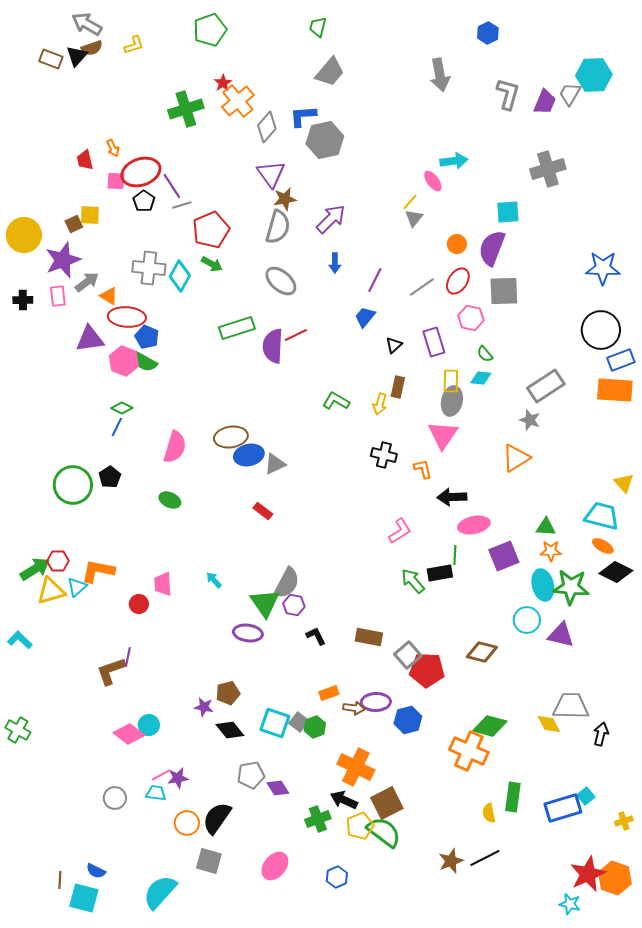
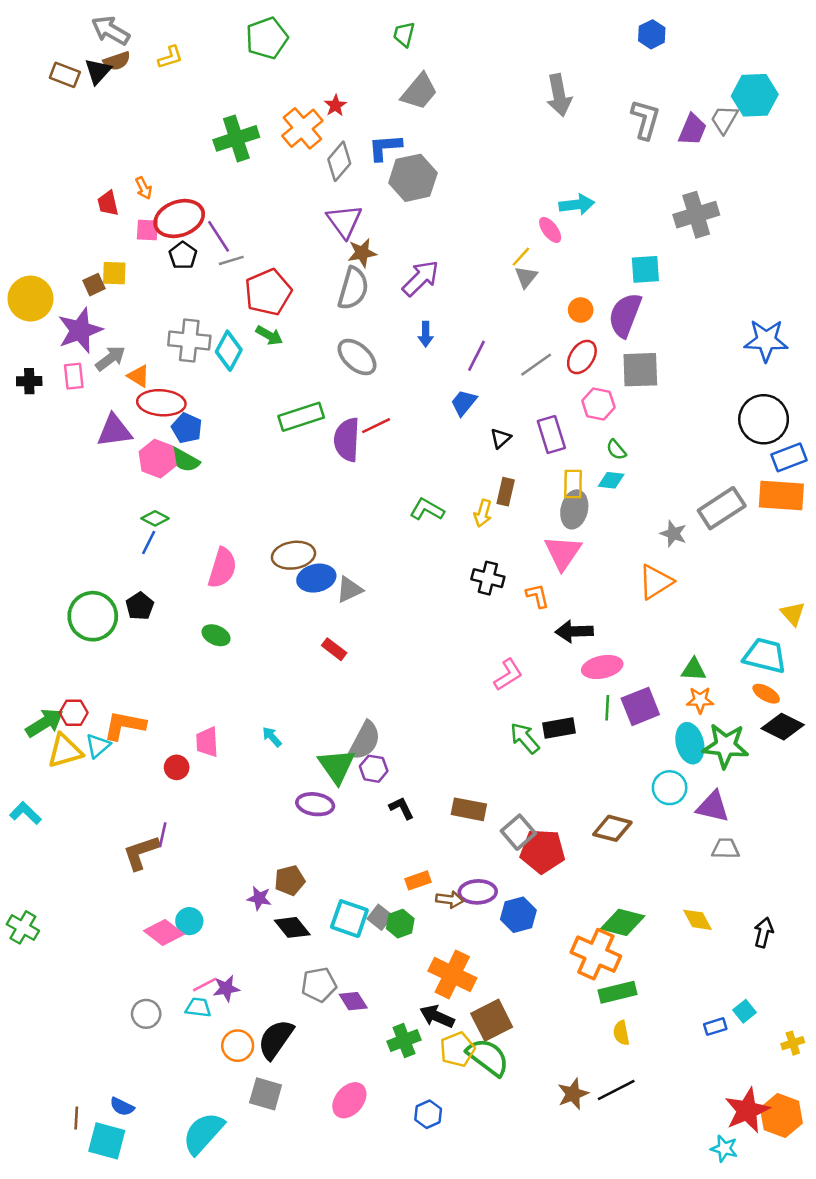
blue hexagon: (488, 33) -> (652, 34), moved
red star: (223, 83) -> (335, 105), moved
gray rectangle: (546, 386) -> (722, 508), moved
green line: (455, 555) -> (607, 708), moved
gray trapezoid: (571, 706) -> (725, 849), moved, size x0.6
green rectangle: (513, 797) -> (617, 992), moved, turned 68
blue rectangle: (563, 808) -> (715, 1027), size x0.5

